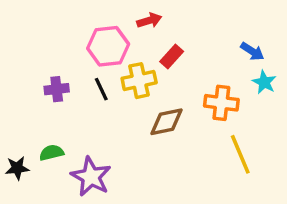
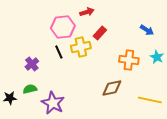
cyan star: (264, 82) -> (157, 57), moved
purple cross: (57, 89) -> (32, 64), moved, turned -32
brown diamond: (166, 122) -> (112, 88), moved
yellow line: (240, 154) -> (150, 100), moved, turned -55

